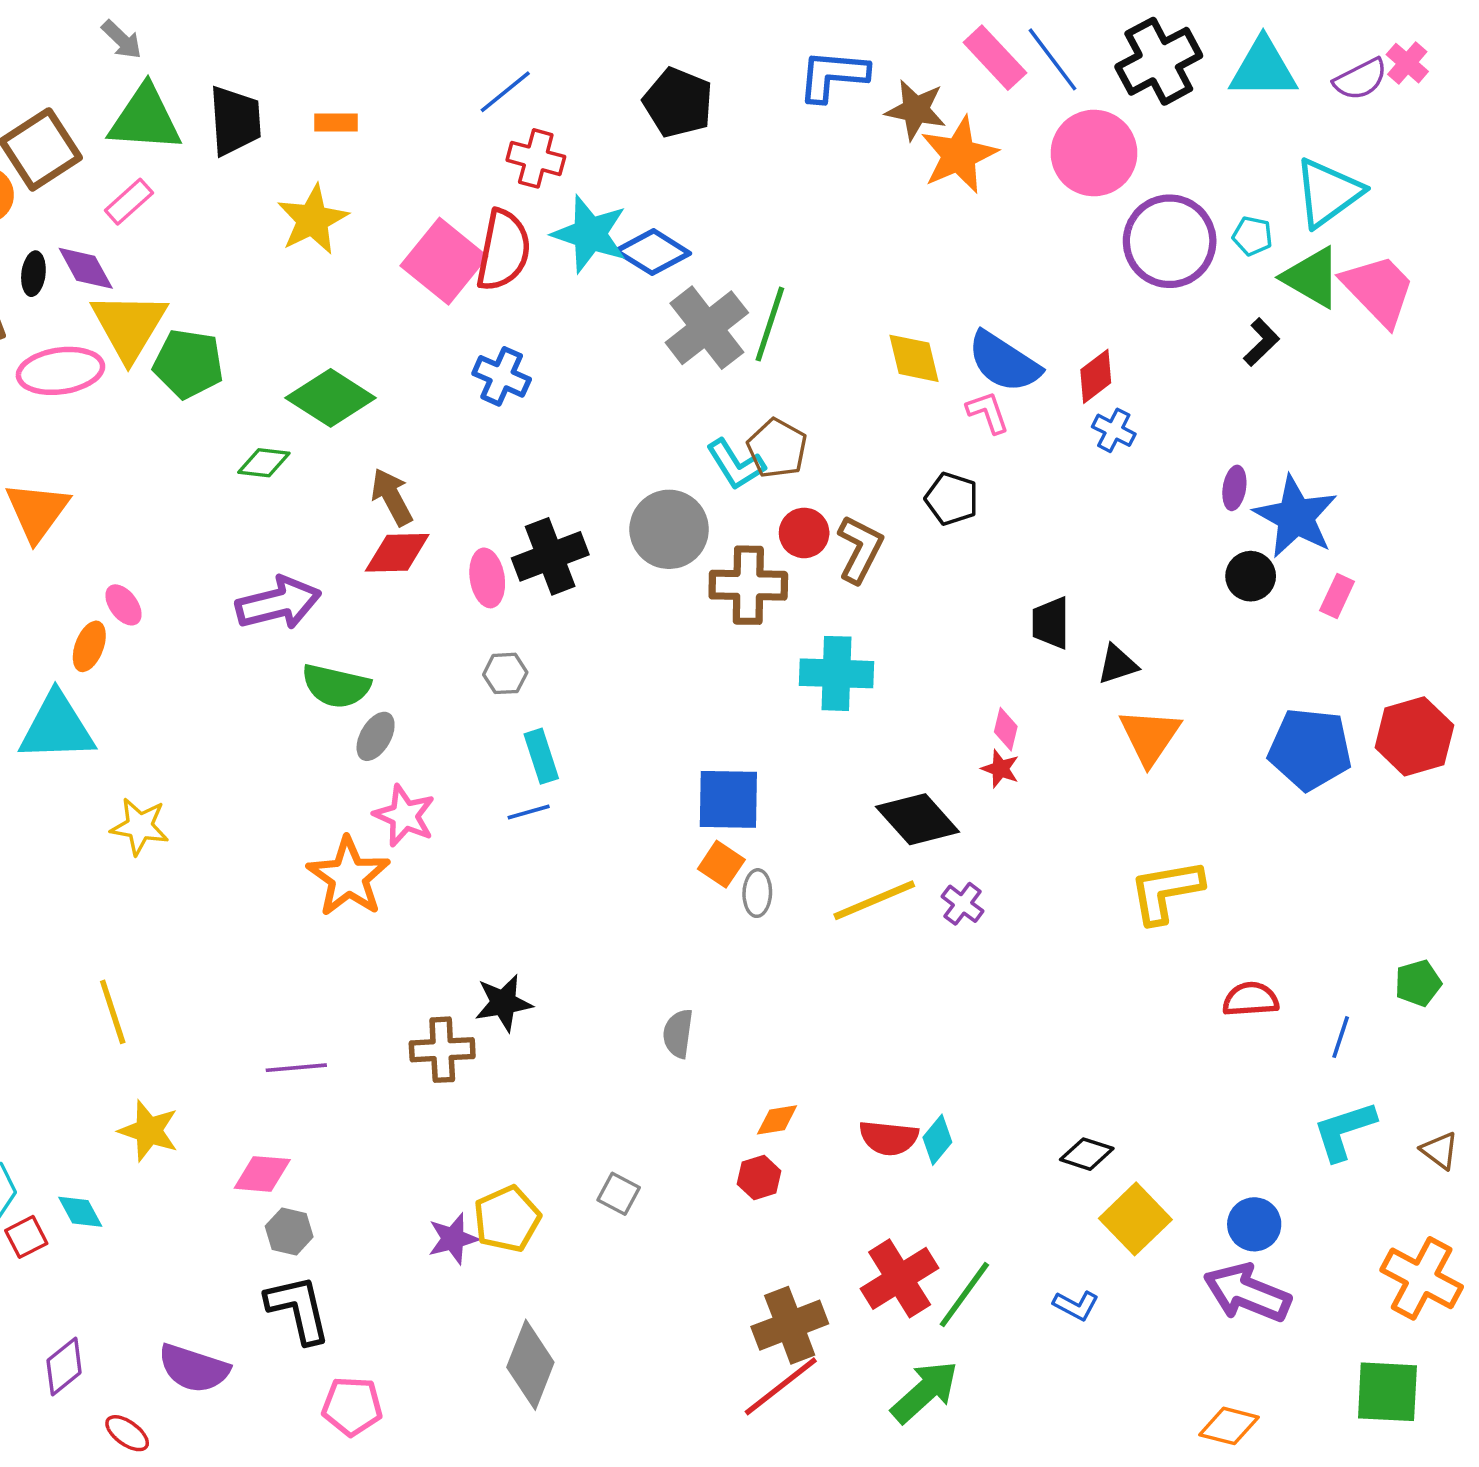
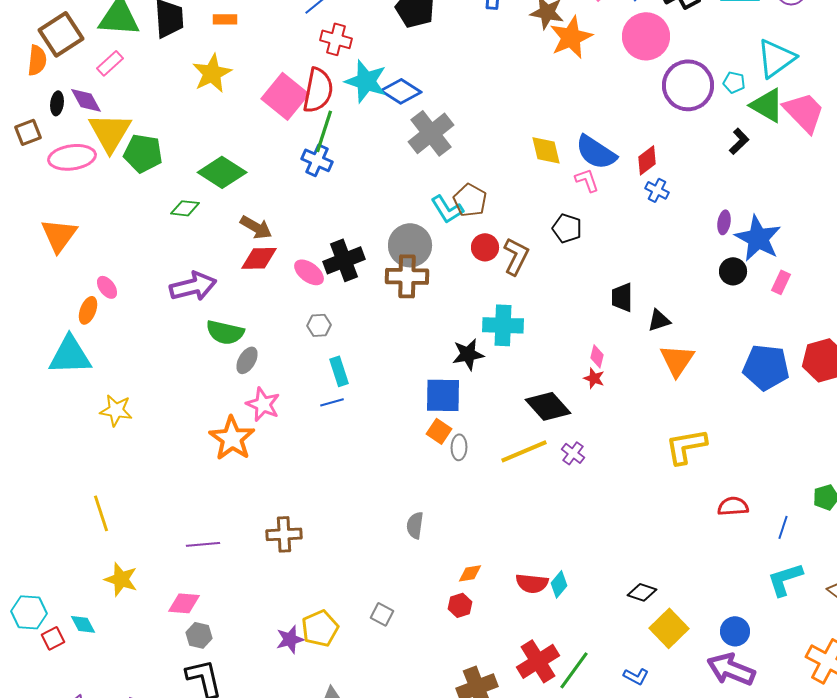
green line: (770, 324) -> (324, 131), moved
brown arrow: (392, 497) -> (256, 227), turned 148
pink ellipse: (487, 578) -> (309, 272), turned -44
brown cross: (748, 585) -> (407, 276), moved
black star: (503, 1003) -> (468, 354), moved

